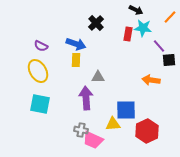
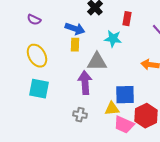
cyan star: (143, 28) -> (113, 39), moved
purple semicircle: (41, 46) -> (34, 20), moved
gray triangle: (98, 77) -> (97, 62), size x1.5
pink trapezoid: (93, 140) -> (124, 125), moved

